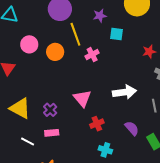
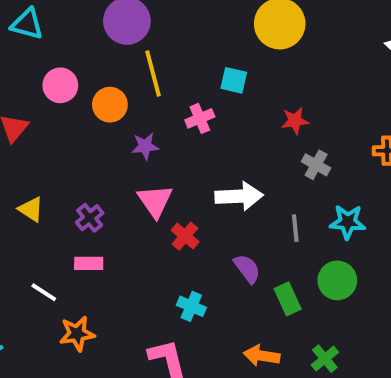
purple star: (100, 16) -> (145, 146), moved
pink cross: (92, 55) -> (200, 118), moved
yellow triangle: (20, 108) -> (31, 209), size x0.6
red cross: (97, 124) -> (185, 236), moved, turned -32
white line: (28, 141) -> (44, 292), moved

